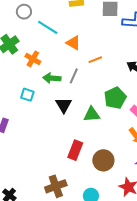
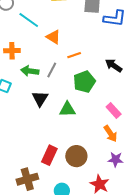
orange cross: (33, 59) -> (12, 51), turned -35
green pentagon: (115, 98) -> (84, 82), moved
red rectangle: (75, 150) -> (49, 155), moved

